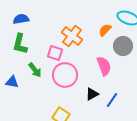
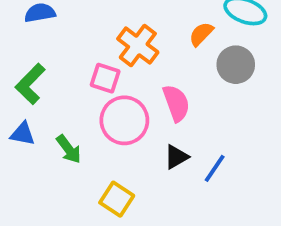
green L-shape: (20, 44) -> (30, 84), moved, turned 30
pink semicircle: (104, 66) -> (176, 103), moved
green arrow: (35, 70) -> (69, 149), moved

